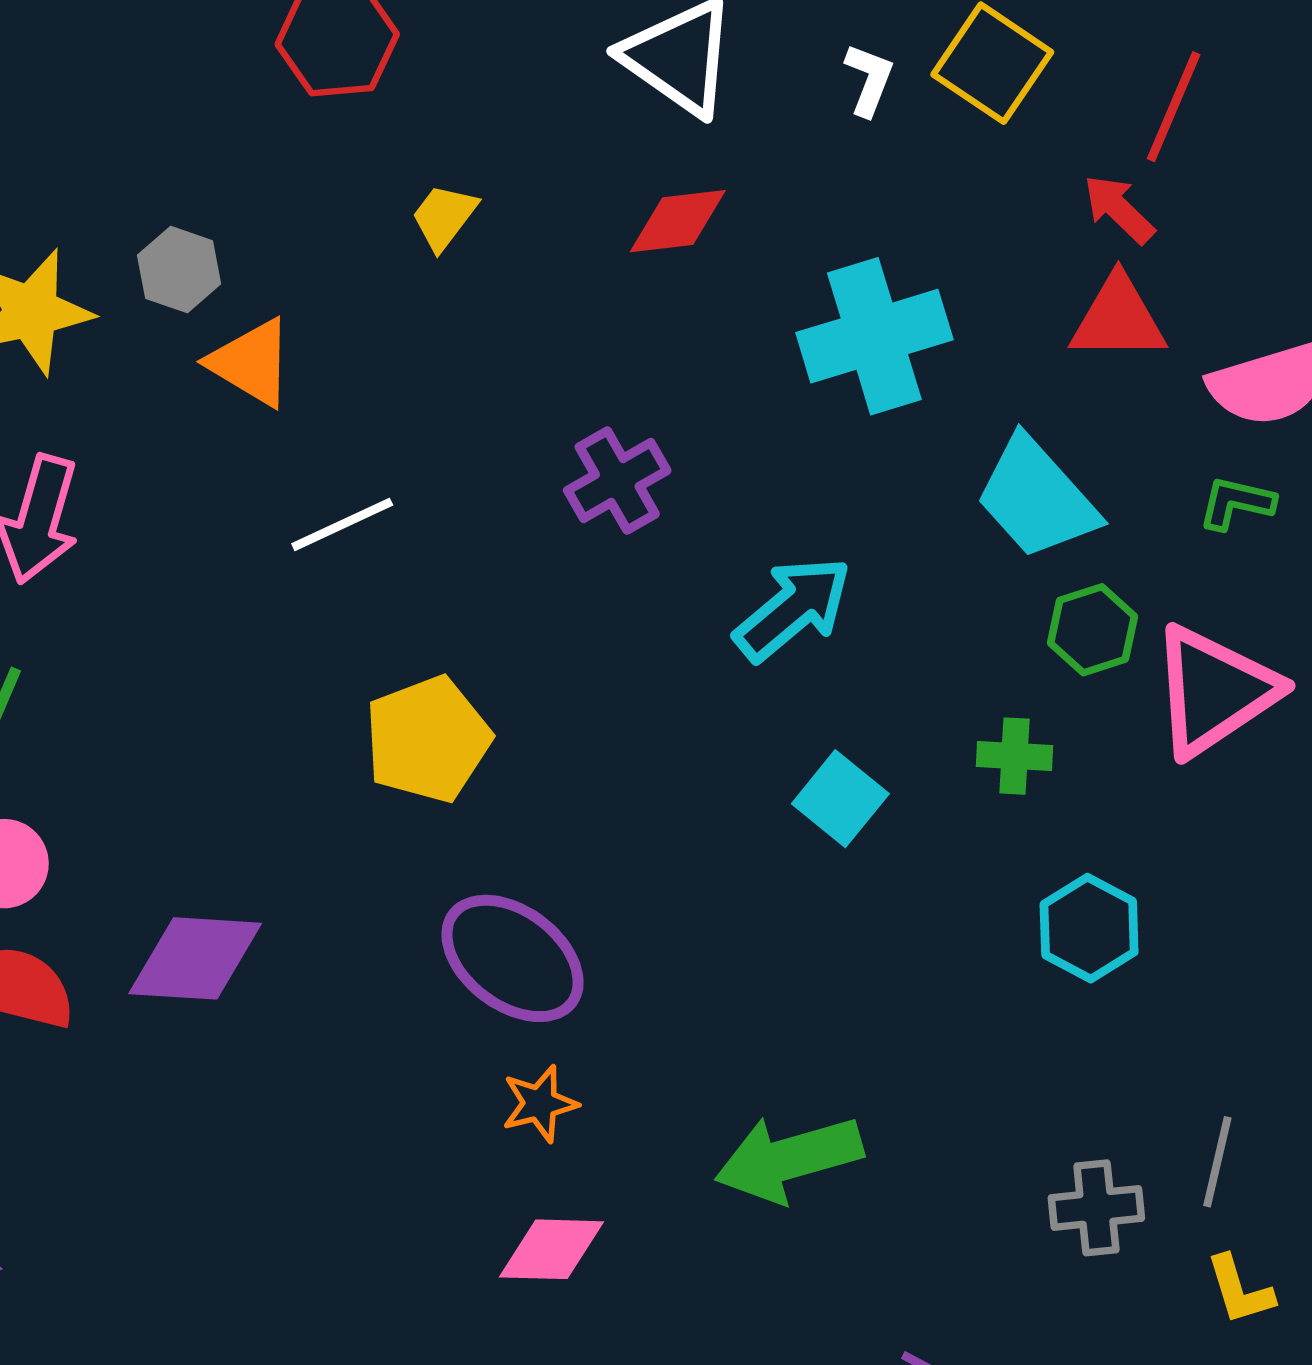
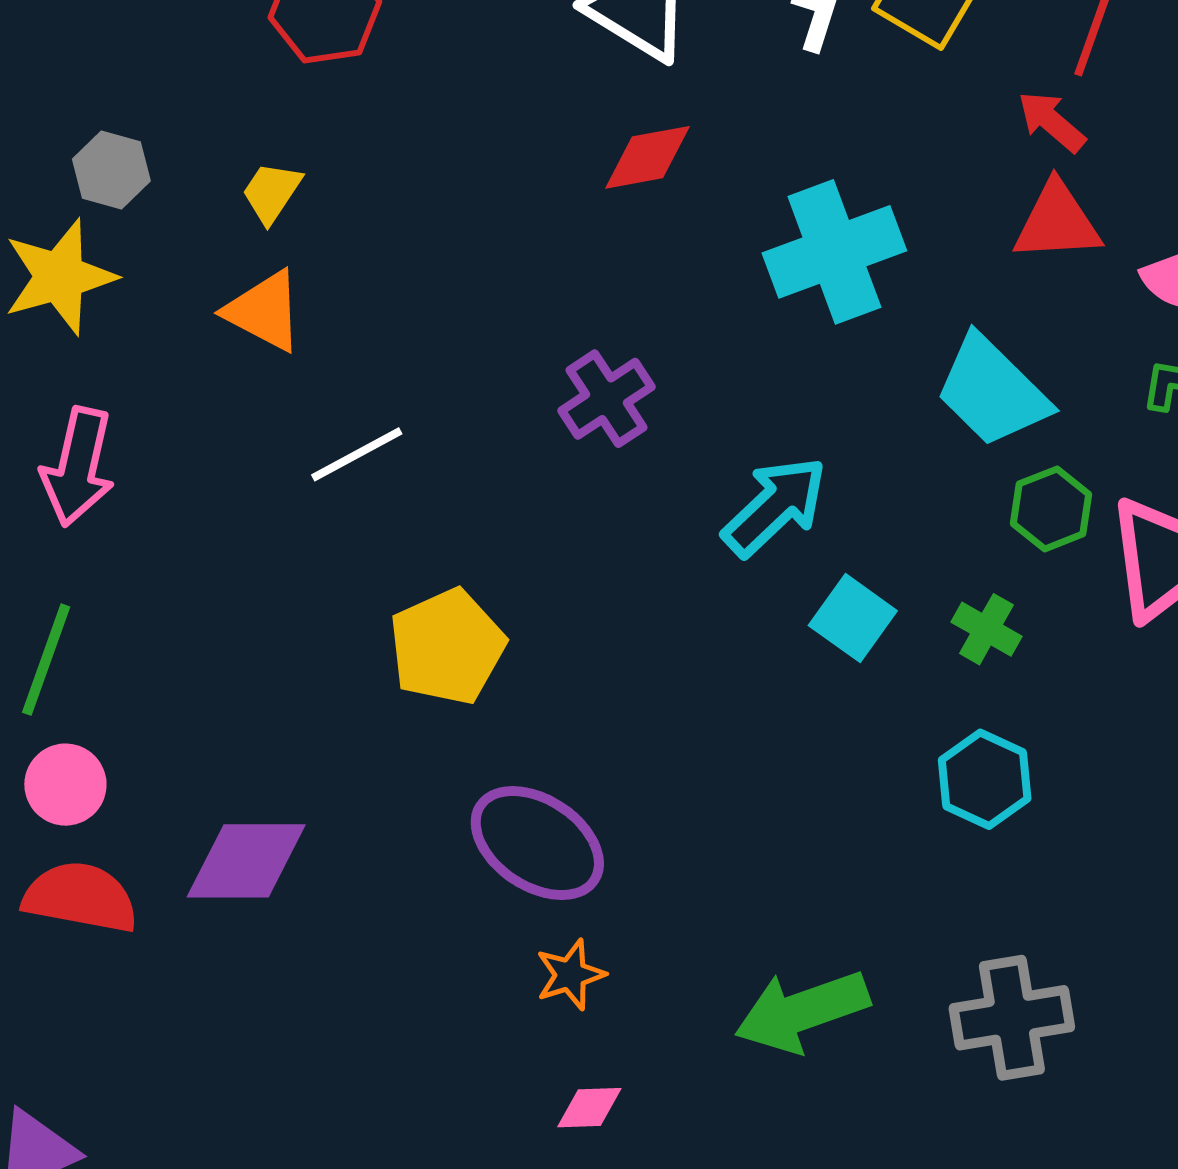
yellow trapezoid: (444, 217) -> (272, 192), moved
gray hexagon: (179, 270) -> (111, 170), moved
green cross: (1014, 756) -> (986, 629), turned 30
cyan square: (840, 799) -> (853, 618), moved
cyan hexagon: (1089, 928) -> (985, 779), moved
gray cross: (1096, 1208) -> (1012, 1018), moved, size x1.4
pink diamond: (551, 1249) -> (589, 1108), size x0.7

